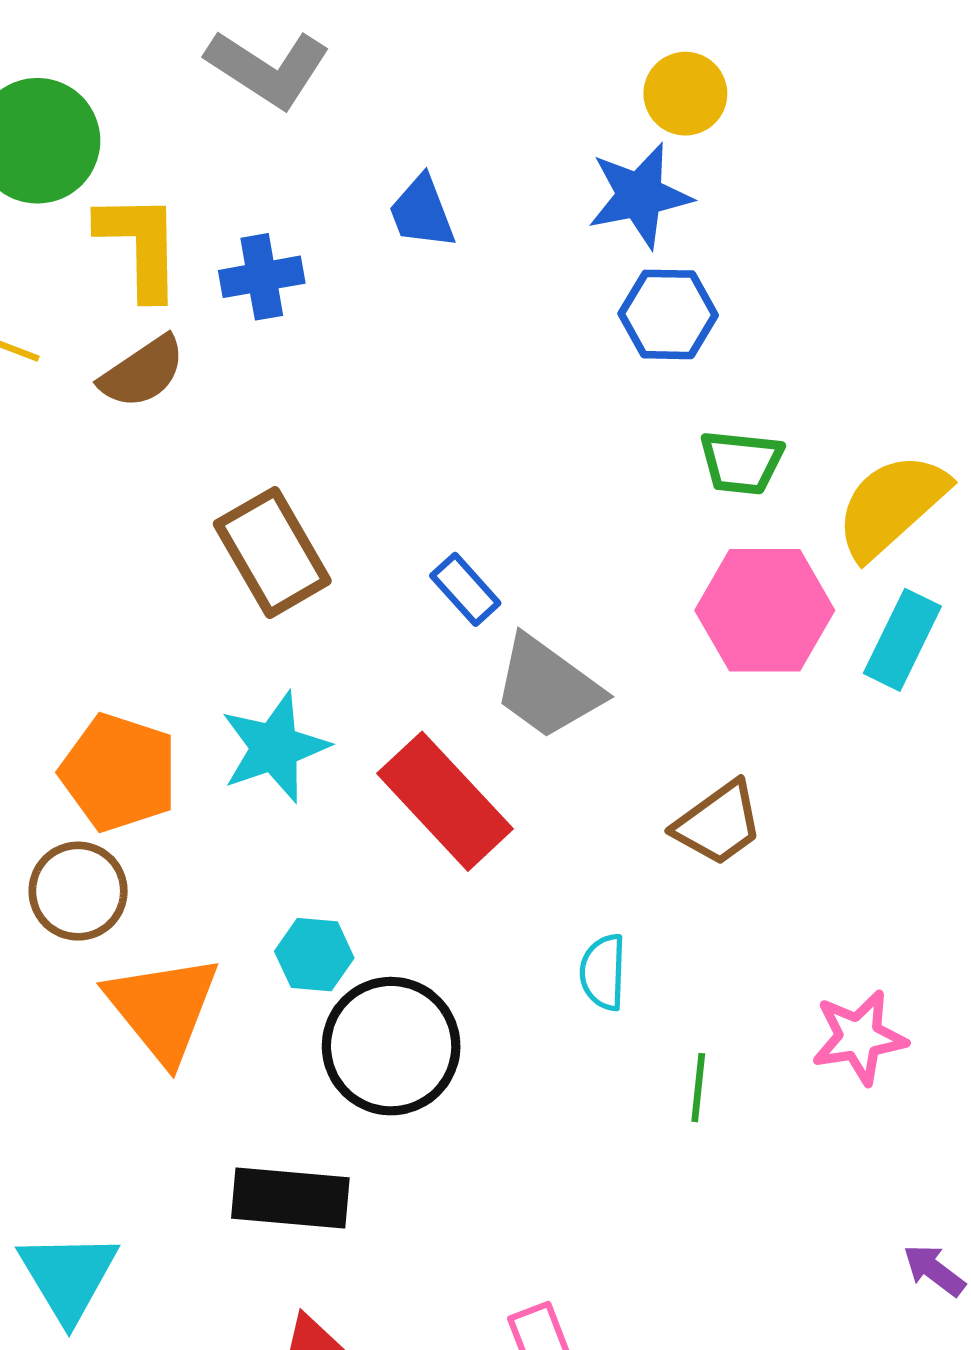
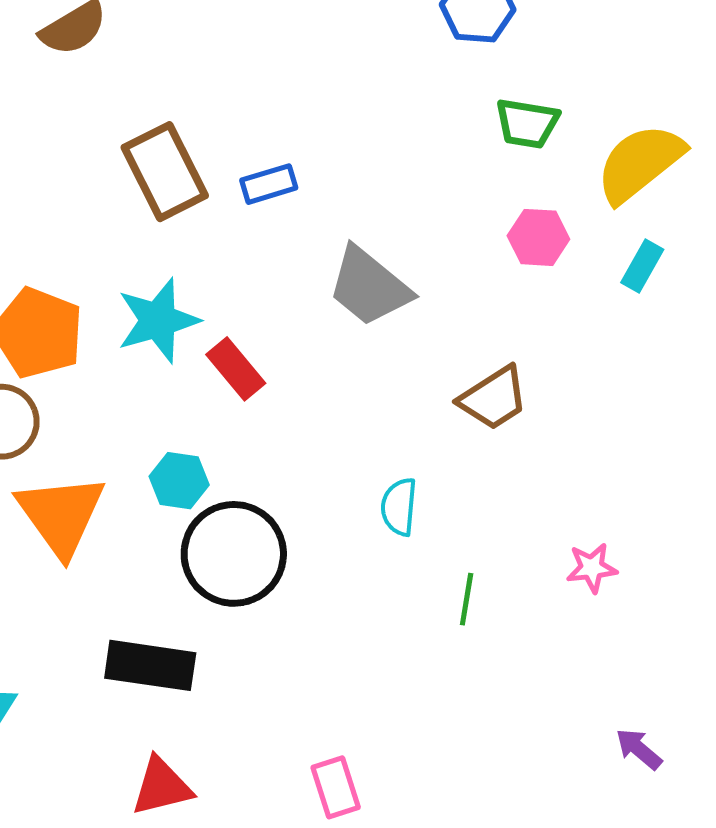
blue rectangle: (465, 589) -> (269, 184), moved, turned -68
pink hexagon: (765, 610) -> (538, 237), size x0.6
cyan rectangle: (902, 640) -> (642, 266), size x0.7
red rectangle: (445, 801) -> (236, 369), moved, size x0.6
pink star: (859, 1037) -> (592, 568), size x0.7

